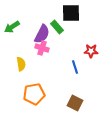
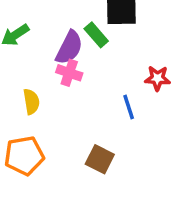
orange pentagon: (34, 94) -> (24, 156), moved
brown square: (75, 103) -> (100, 159), moved

